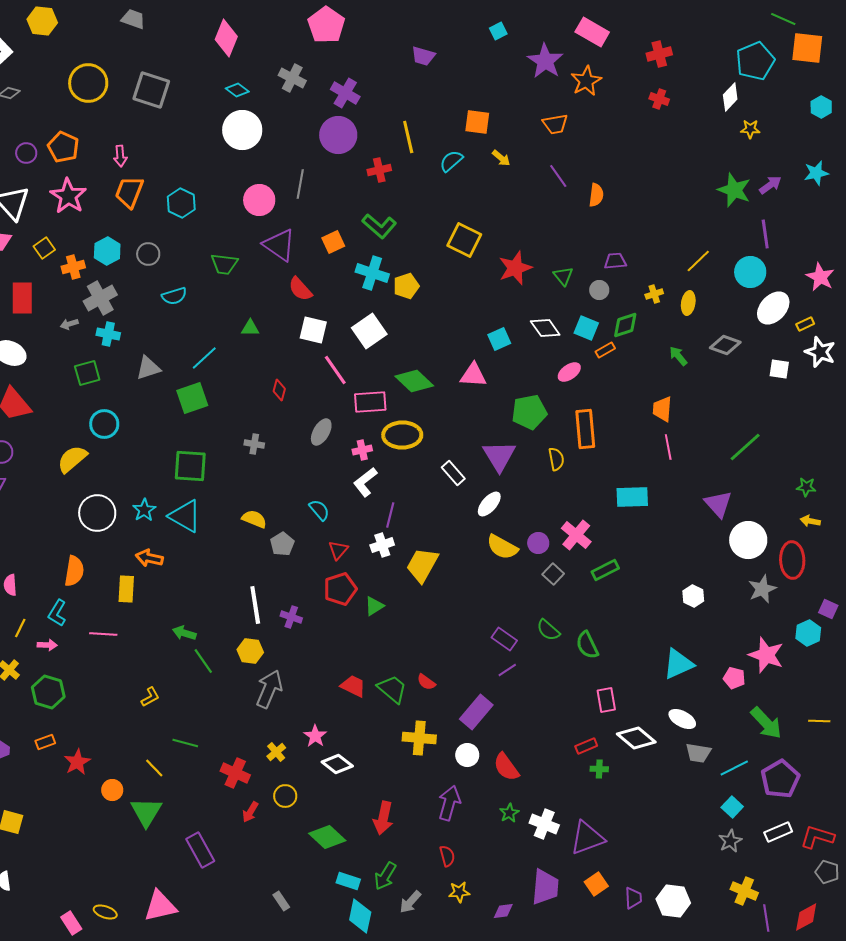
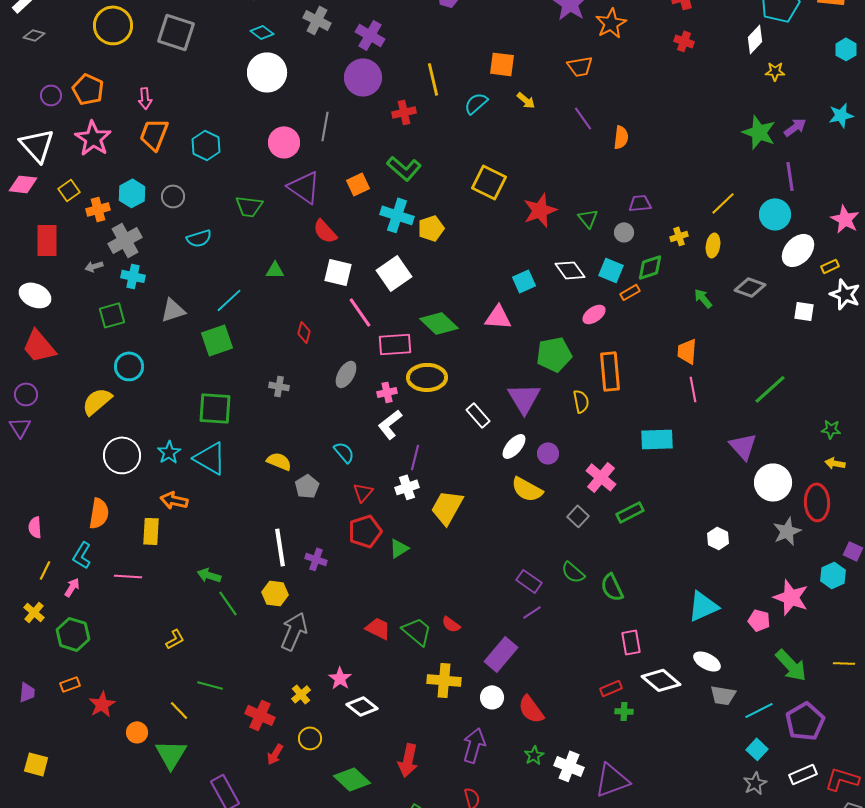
purple circle: (538, 543) -> (548, 453), moved
pink arrow: (47, 645) -> (72, 587), turned -60

